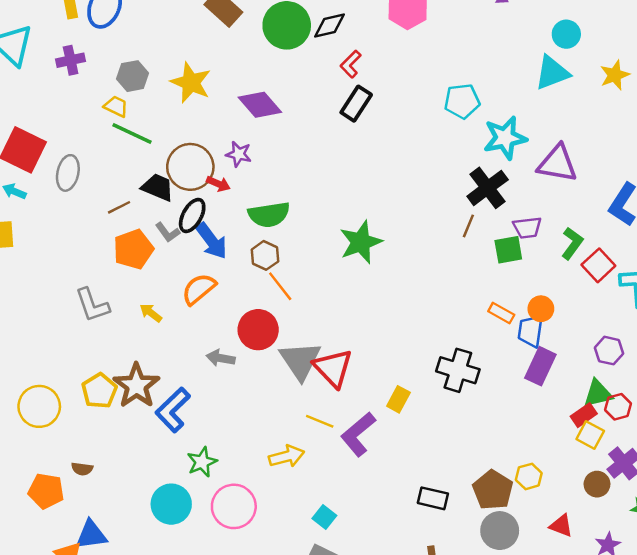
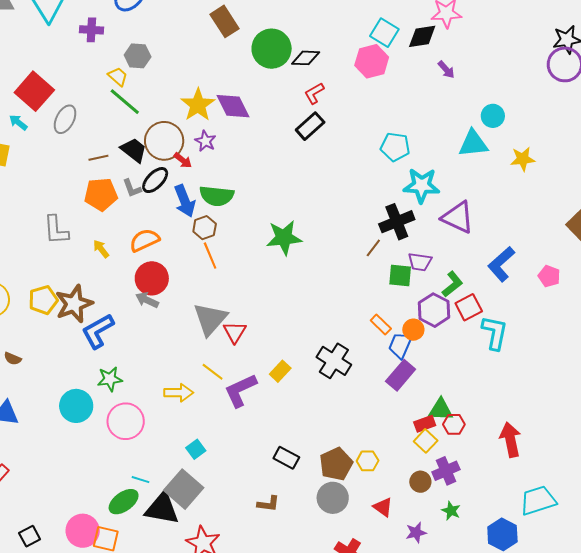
yellow star: (191, 83) -> (198, 105), moved
blue arrow: (212, 241) -> (185, 201), moved
red circle: (258, 330) -> (152, 278), moved
purple hexagon: (609, 351) -> (434, 310), moved, size x1.4
red triangle: (333, 368) -> (235, 332), size x0.7

